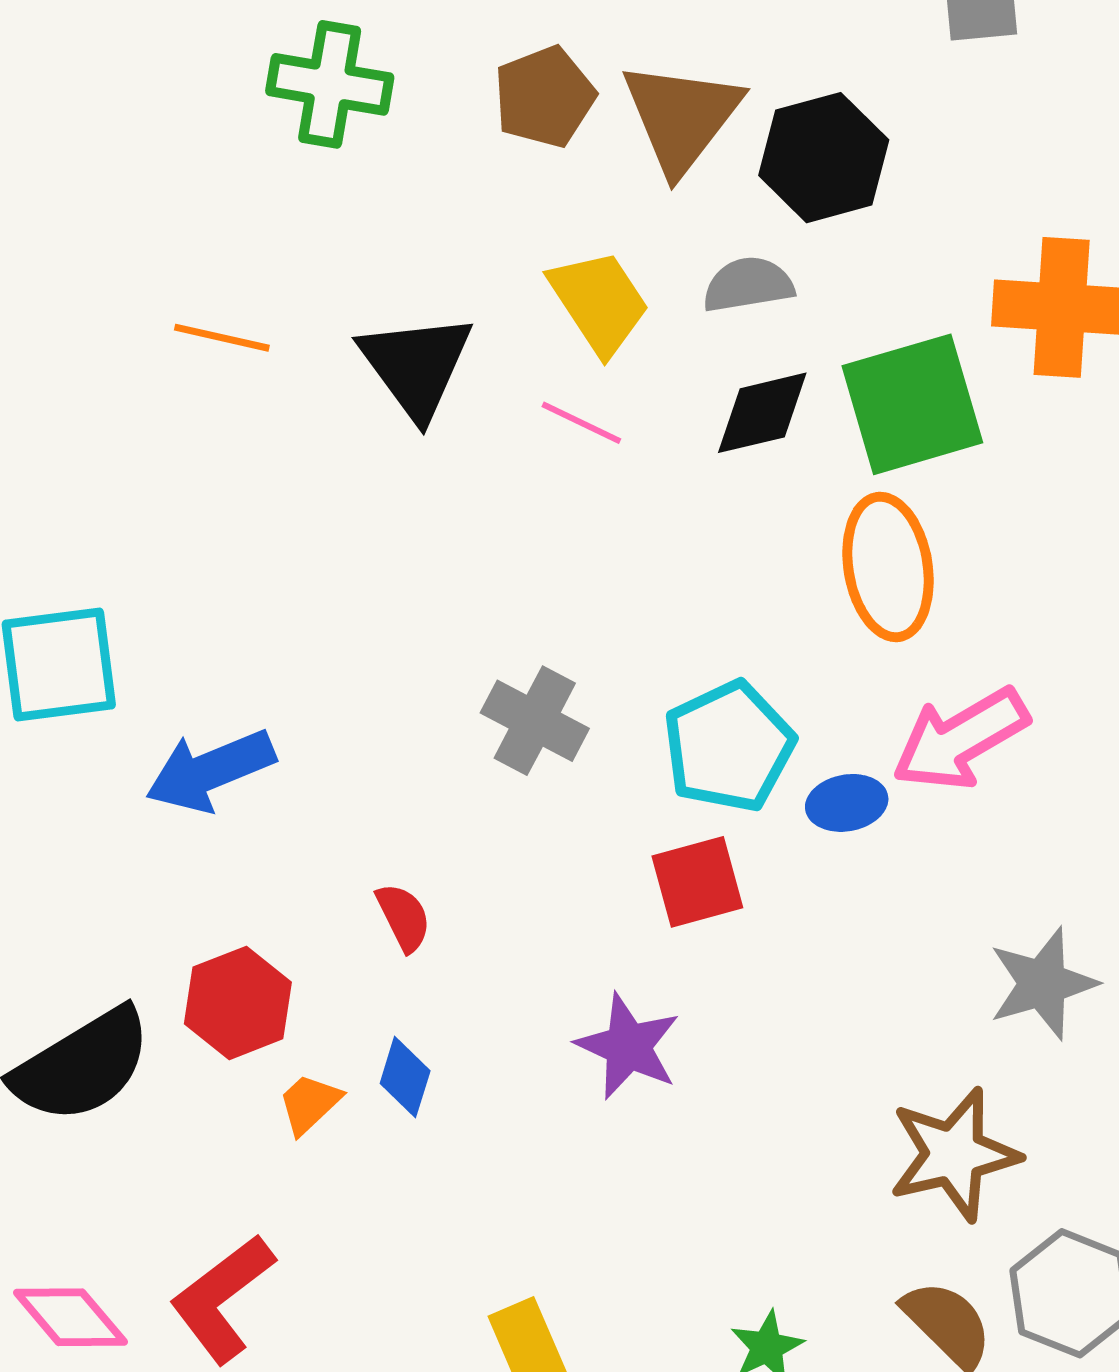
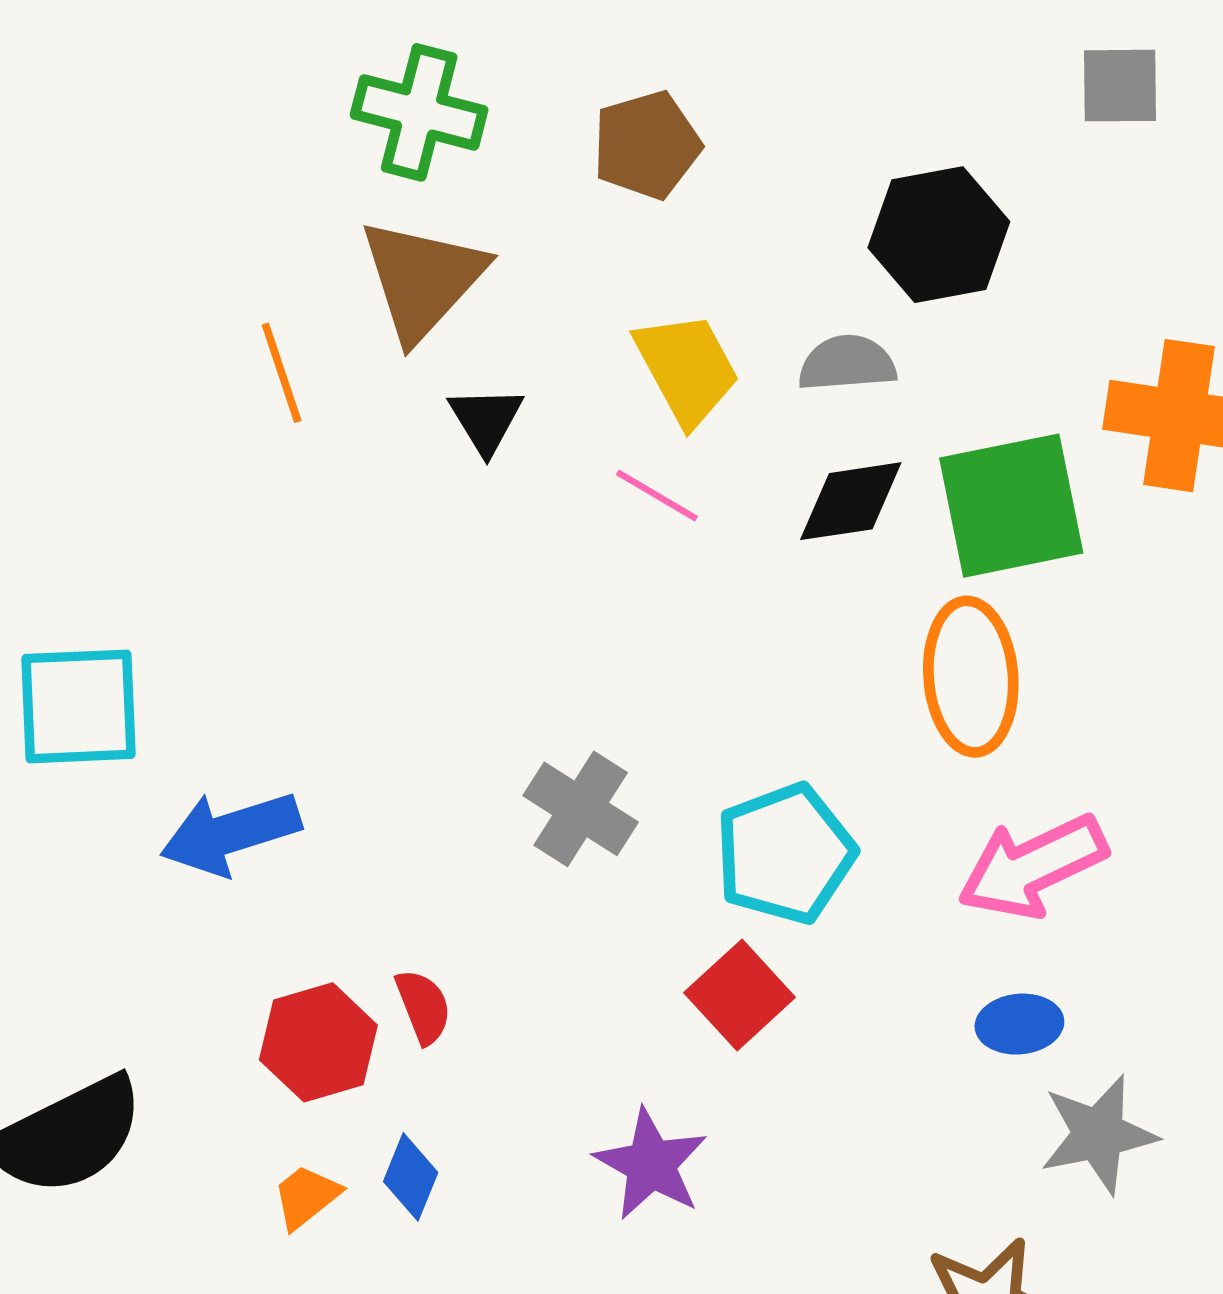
brown triangle: (681, 117) -> (422, 279), moved
orange line: (222, 338) -> (282, 373), turned 54
black triangle: (416, 366) -> (486, 420), size x0.6
blue ellipse: (847, 803) -> (1019, 1024), moved
red square: (697, 882) -> (740, 995), turned -32
red hexagon: (238, 1003) -> (318, 1042), moved

